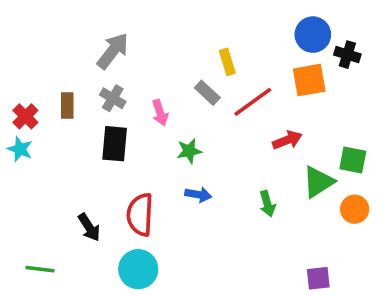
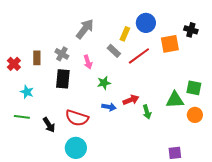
blue circle: (313, 35) -> (146, 23), moved
gray arrow: (113, 51) -> (85, 29), moved
yellow rectangle: (227, 62) -> (125, 34), turned 40
red arrow: (287, 140) -> (131, 100), moved
cyan star: (20, 149) -> (27, 92), moved
green triangle: (318, 182) -> (175, 100), turned 30
red semicircle: (140, 215) -> (77, 118), turned -75
green line: (40, 269) -> (22, 117), moved

